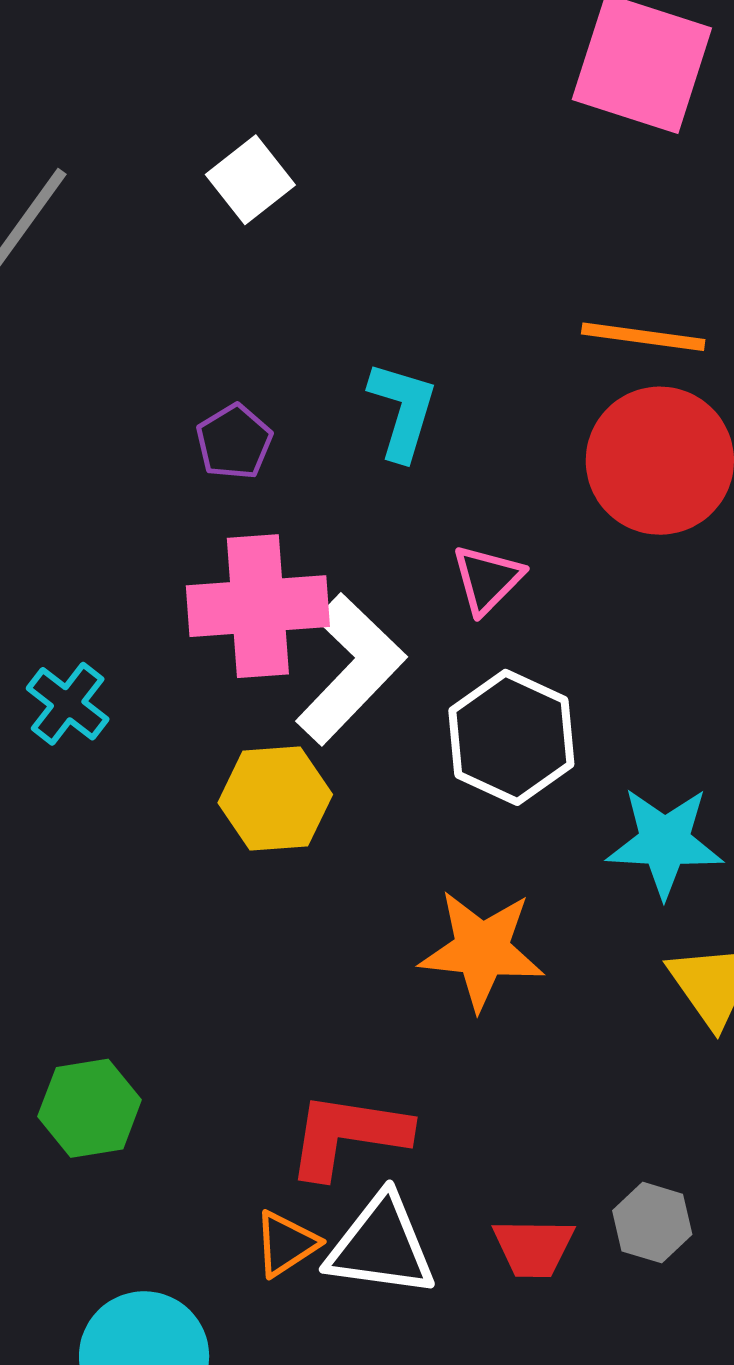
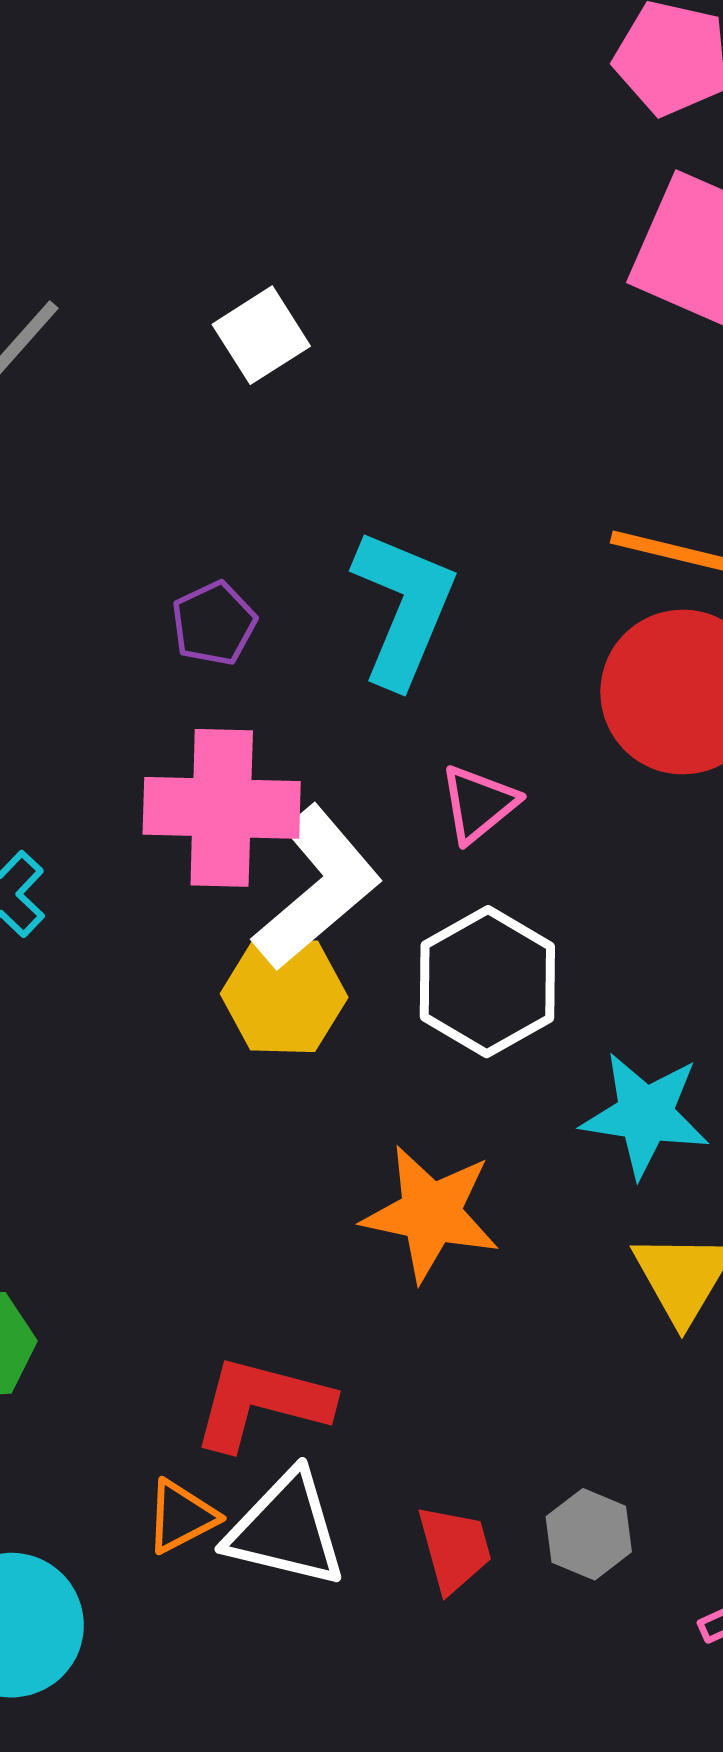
cyan L-shape: (403, 410) -> (404, 608), size x1.4
yellow hexagon: (275, 799) -> (284, 995), moved
red trapezoid: (533, 1248) -> (455, 1549), turned -112

